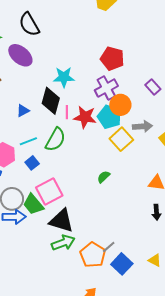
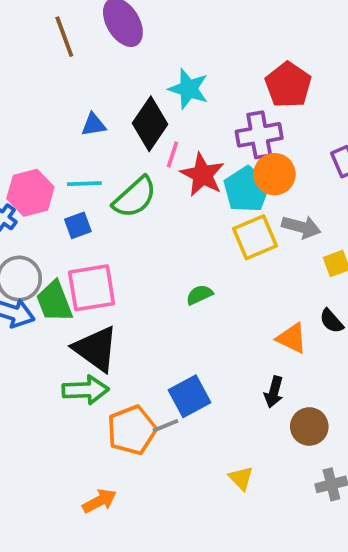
blue square: (122, 264) -> (190, 396), moved

